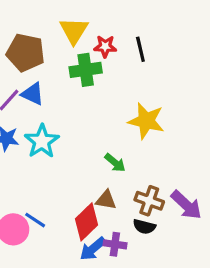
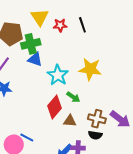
green cross: (86, 70) -> (31, 44), moved
blue triangle: (33, 94) -> (35, 59), moved
cyan star: (42, 141) -> (58, 75), moved
red diamond: (86, 222) -> (55, 107), moved

